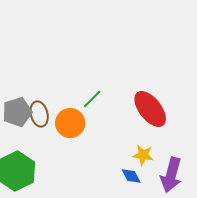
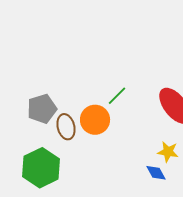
brown ellipse: (39, 114) -> (66, 127), moved

